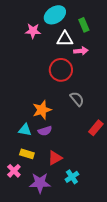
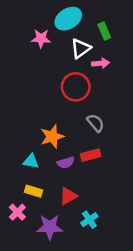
white triangle: (65, 39) -> (81, 48), turned -36
red rectangle: (96, 128) -> (91, 155), moved, turned 35
purple semicircle: (45, 131) -> (66, 163), moved

